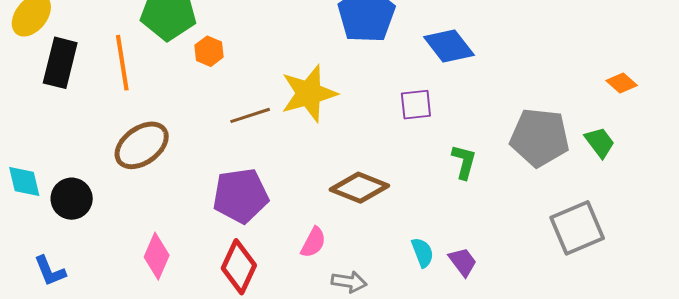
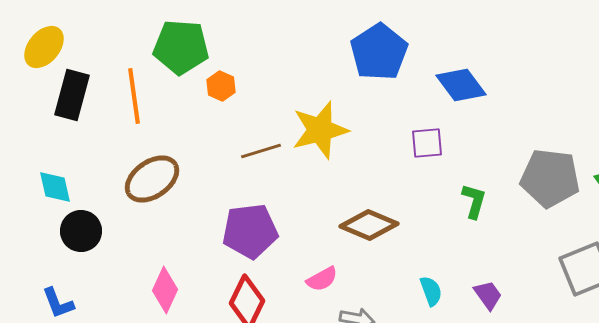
cyan diamond: (24, 181) -> (55, 187), moved
pink semicircle: (313, 242) -> (322, 279), turned 32
purple trapezoid: (463, 262) -> (488, 295), moved

